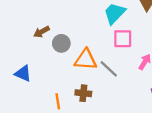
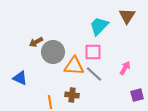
pink square: (123, 39) -> (93, 52), moved
gray circle: (61, 43) -> (53, 52), size x1.5

